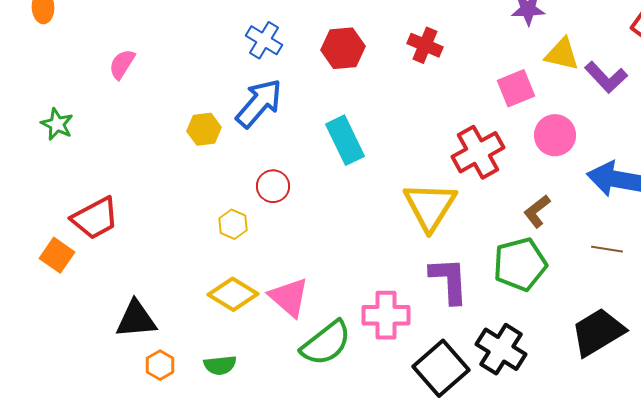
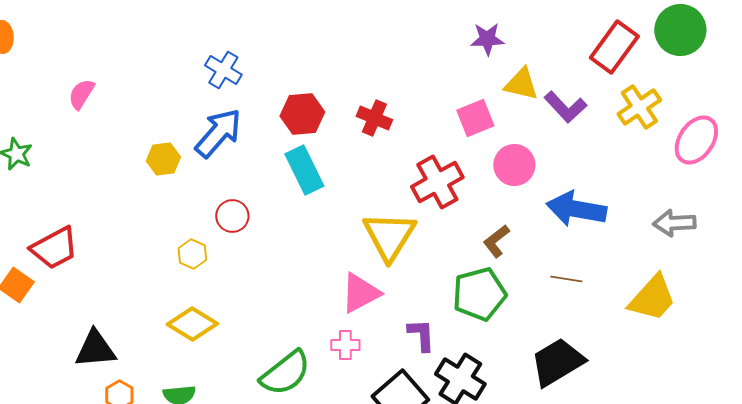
red cross: (425, 45) -> (374, 118), moved
red hexagon: (343, 48) -> (302, 114), moved
purple L-shape: (449, 280) -> (421, 335), moved, size x0.7
pink triangle: (289, 297) -> (360, 293), moved, turned 51
pink cross: (386, 315) -> (345, 345), size x0.6

